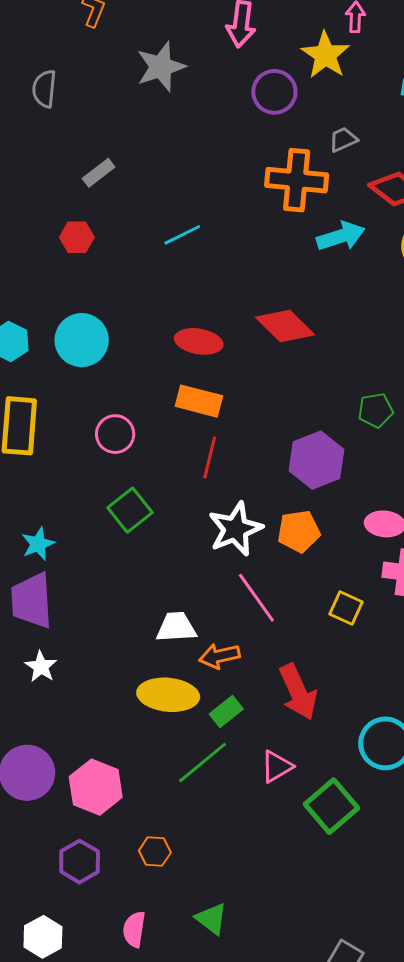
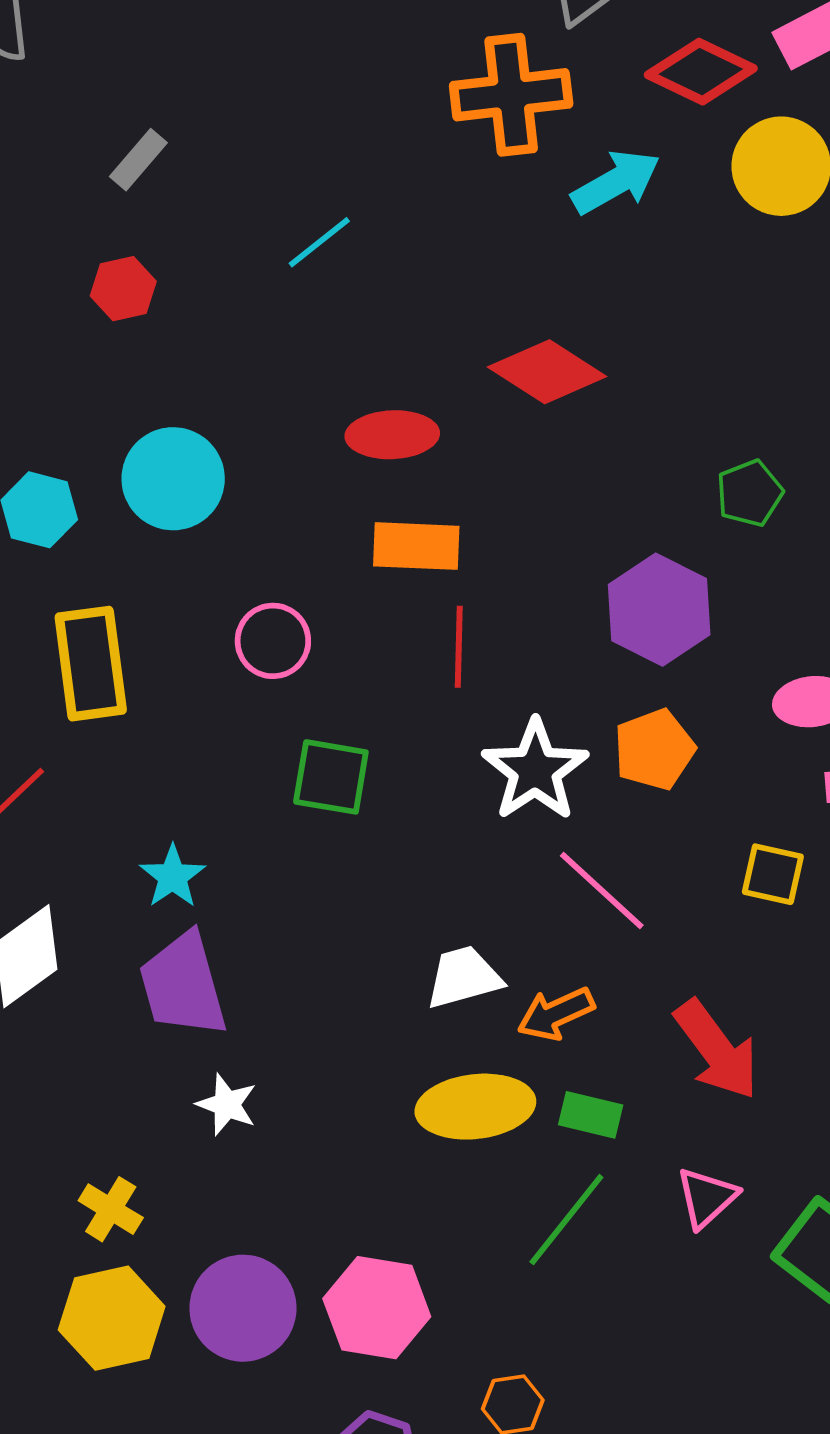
green square: (130, 510) -> (331, 777), turned -30
green rectangle: (226, 712) -> (591, 1115), turned 64

